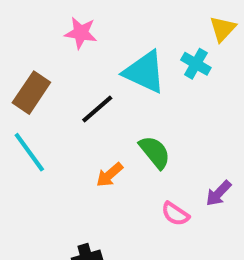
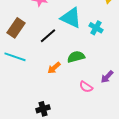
cyan cross: (196, 64) -> (96, 28), moved
cyan line: (29, 152) -> (15, 57), turned -35
green semicircle: (155, 152) -> (76, 57), turned -66

